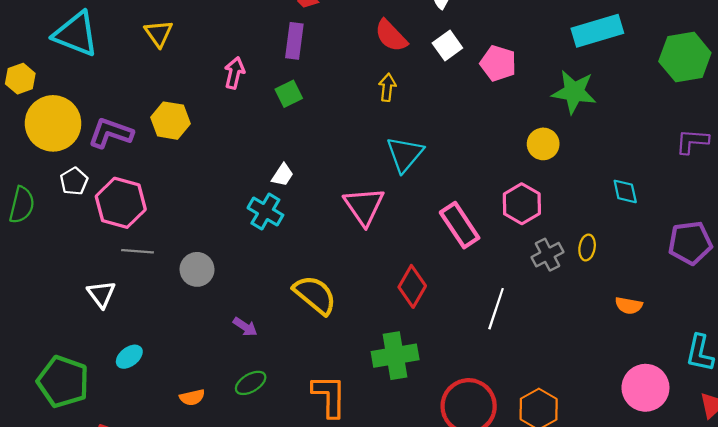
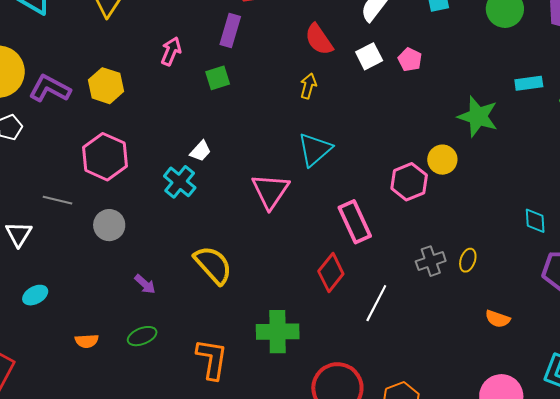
cyan rectangle: (597, 31) -> (529, 83), moved, size x0.6
pink pentagon: (498, 63) -> (410, 60), moved, size x0.7
cyan diamond: (625, 191) -> (535, 221), moved
pink hexagon: (121, 203) -> (105, 157), moved
pink hexagon: (522, 204) -> (409, 182), moved
red diamond: (412, 286) -> (331, 273), moved

